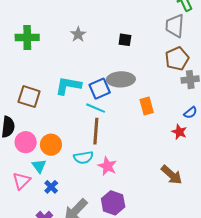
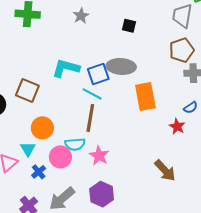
brown square: (29, 97) -> (27, 90), moved
orange rectangle: (147, 106) -> (145, 97), size x1.5
pink circle: (26, 142) -> (60, 157), moved

